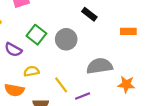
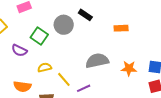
gray circle: (66, 39) -> (64, 25), moved
yellow semicircle: (31, 71) -> (45, 68), moved
orange star: (126, 84) -> (129, 68), moved

